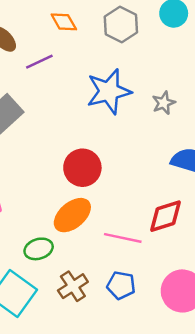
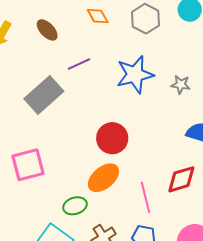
purple line: (39, 62) -> (79, 64), moved
gray star: (164, 103) -> (181, 85), turned 30
pink line: (123, 238) -> (145, 197), turned 64

